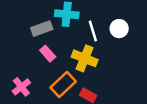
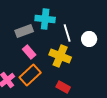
white circle: (119, 29) -> (89, 39), moved
orange rectangle: (63, 85) -> (30, 75), moved

